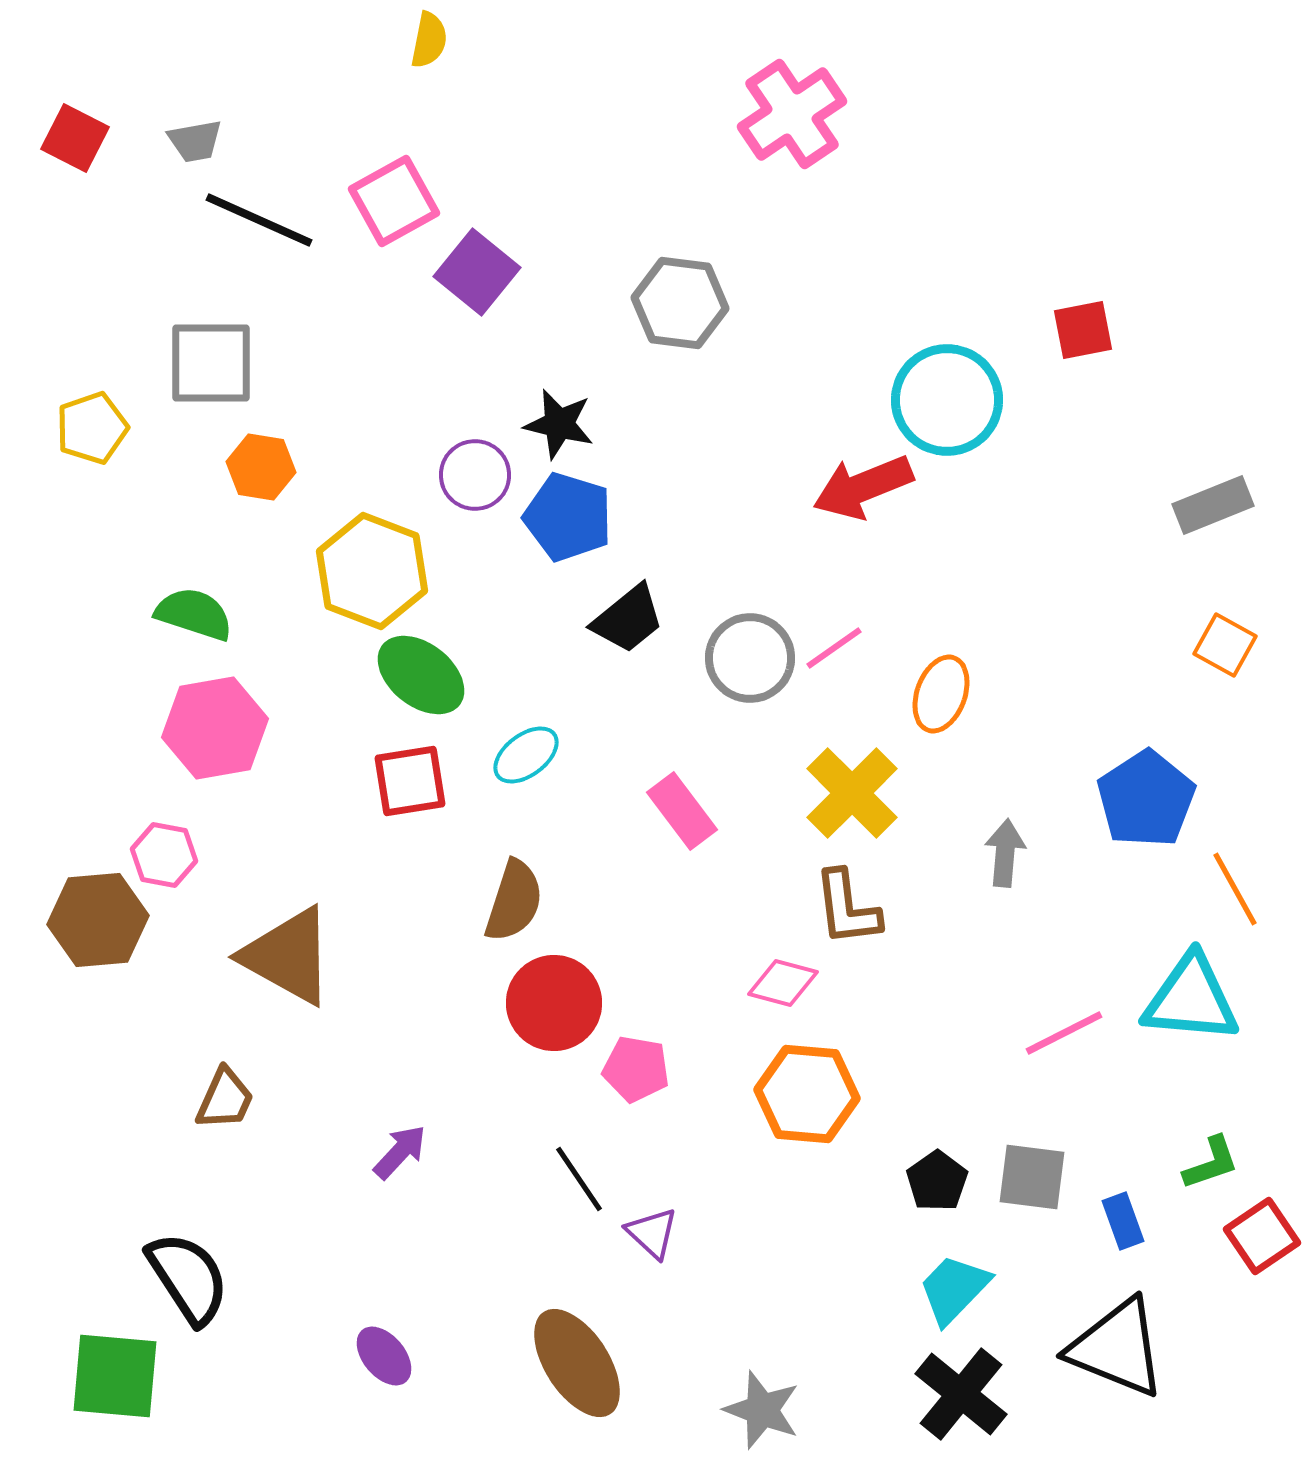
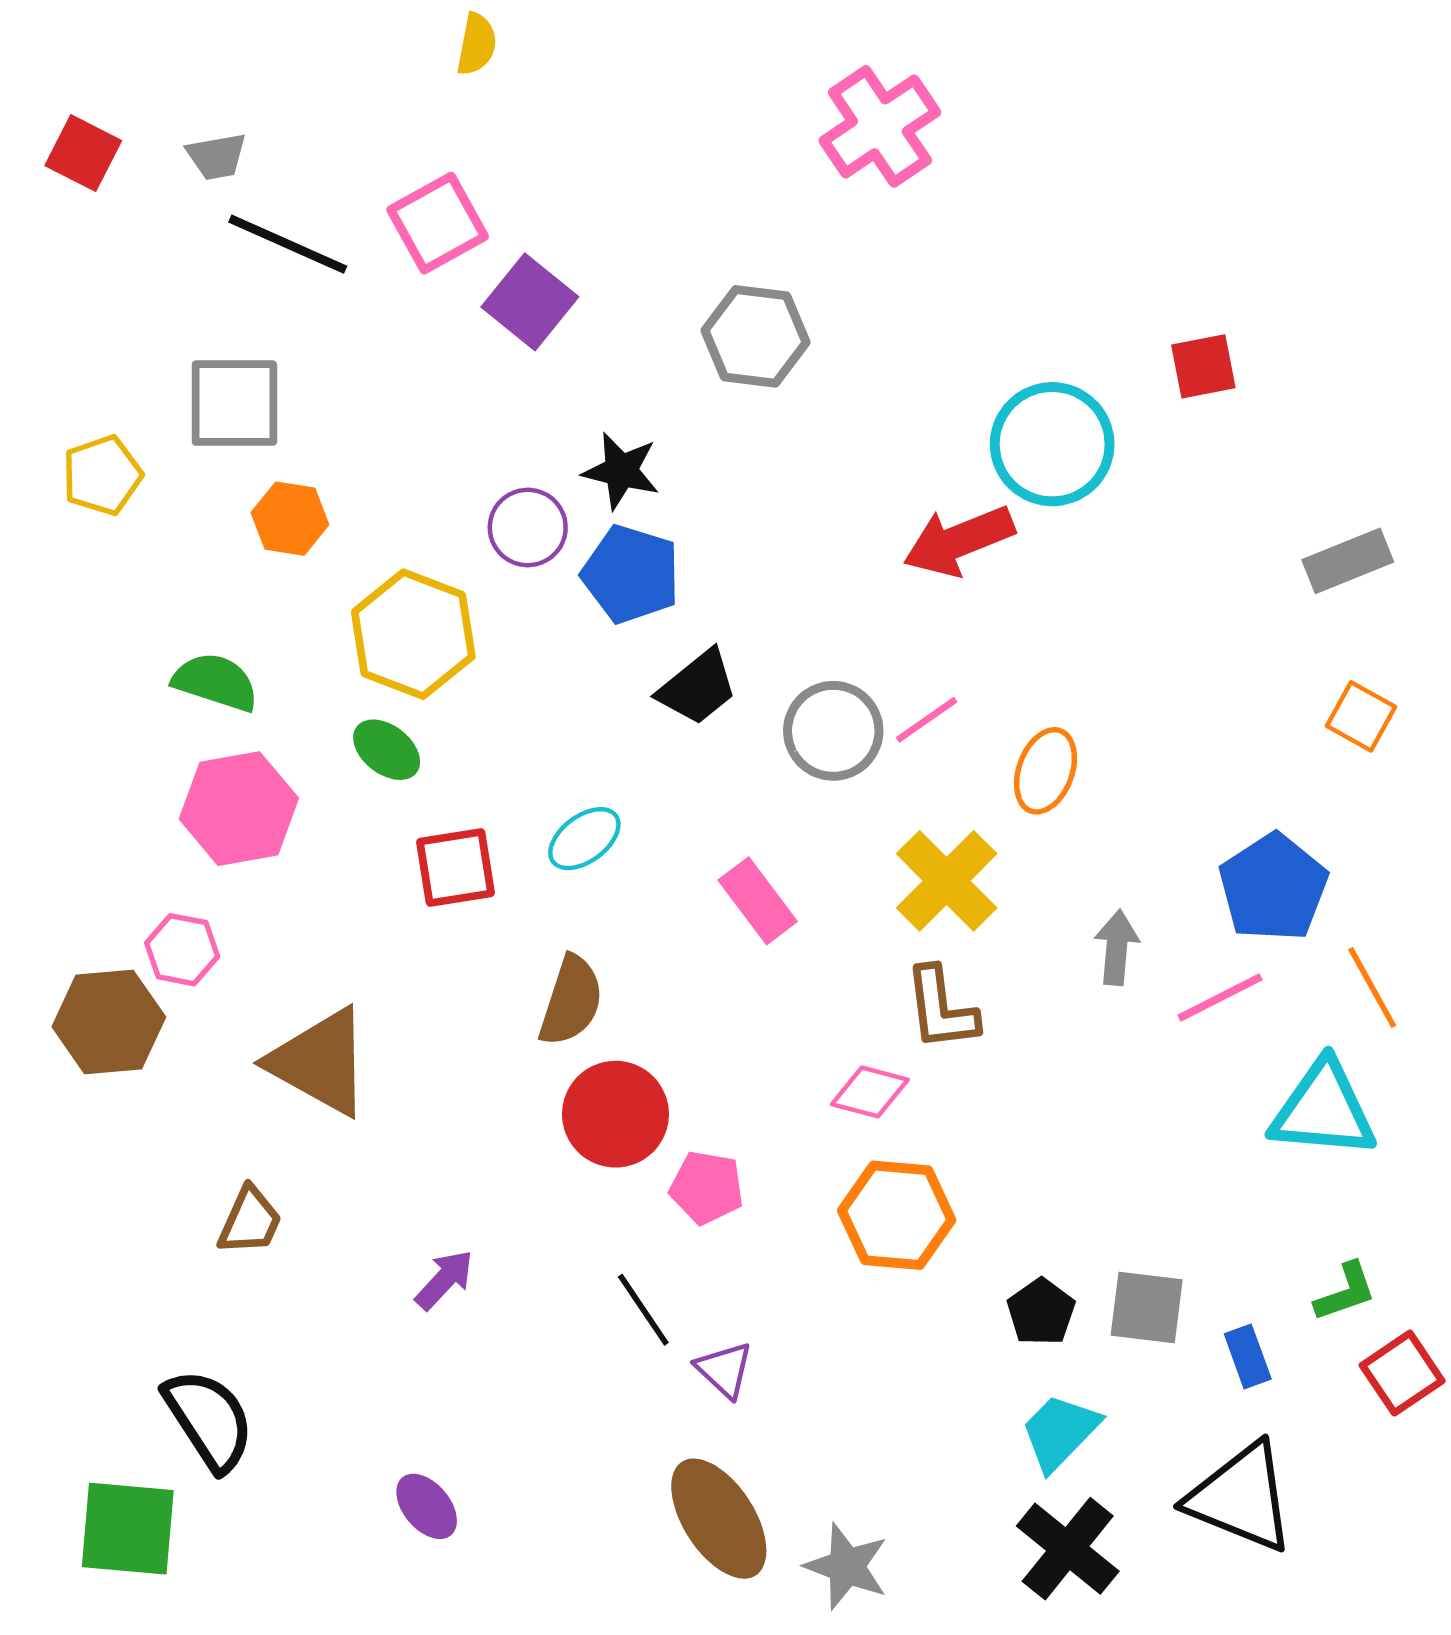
green ellipse: (421, 675) -> (387, 750), moved, size x0.7
pink line: (1064, 1033) -> (1220, 997), moved
brown ellipse: (577, 1363) -> (719, 1519), moved

